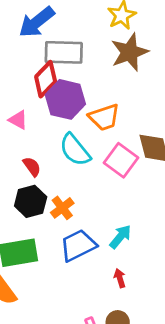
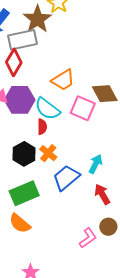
brown star: (130, 52) -> (37, 19), moved
purple hexagon: (65, 99) -> (20, 100), moved
red semicircle: (32, 167) -> (42, 127), moved, turned 49
red arrow: (120, 278) -> (102, 194), size x1.5

